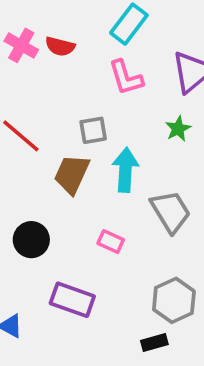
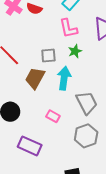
green star: (178, 129) -> (75, 51), moved
gray hexagon: (174, 300) -> (86, 136), moved

